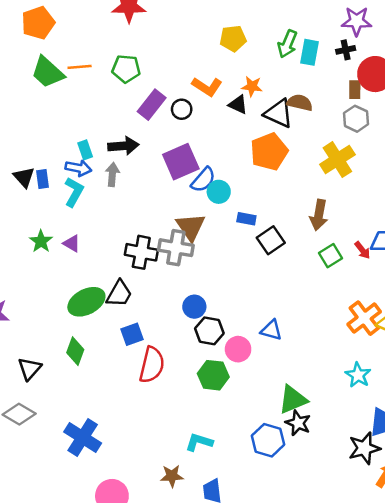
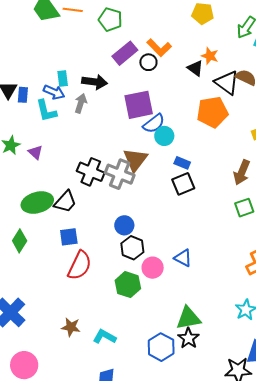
orange L-shape: (207, 87) -> (159, 48), moved
cyan L-shape: (74, 192) -> (46, 111), turned 125
black square: (271, 240) -> (183, 184), moved
brown star: (172, 476) -> (71, 327), moved

